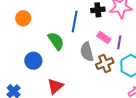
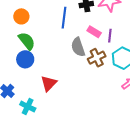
orange circle: (23, 18) -> (21, 16), moved
green semicircle: (56, 41) -> (27, 41), moved

